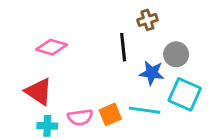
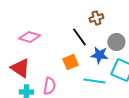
black line: (123, 47) -> (79, 37), turned -30
orange square: (110, 114) -> (70, 62), moved
pink semicircle: (80, 117) -> (49, 86), turned -72

